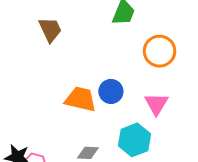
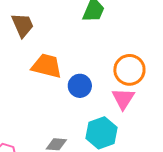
orange circle: (160, 51) -> (129, 70), moved
orange trapezoid: (80, 99) -> (47, 66), moved

